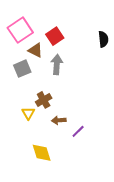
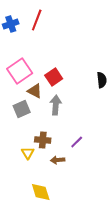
brown cross: (44, 100) -> (43, 140), turned 35
purple line: (78, 131) -> (77, 142), moved

